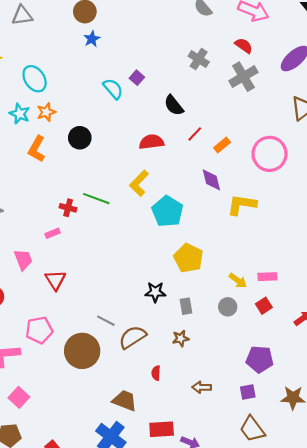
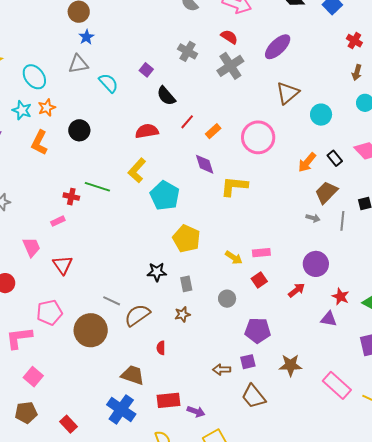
gray triangle: (22, 15) -> (78, 64), moved
purple square: (137, 78) -> (146, 70), moved
gray circle: (228, 307) -> (227, 299), moved
brown arrow: (202, 387) -> (222, 370), moved

